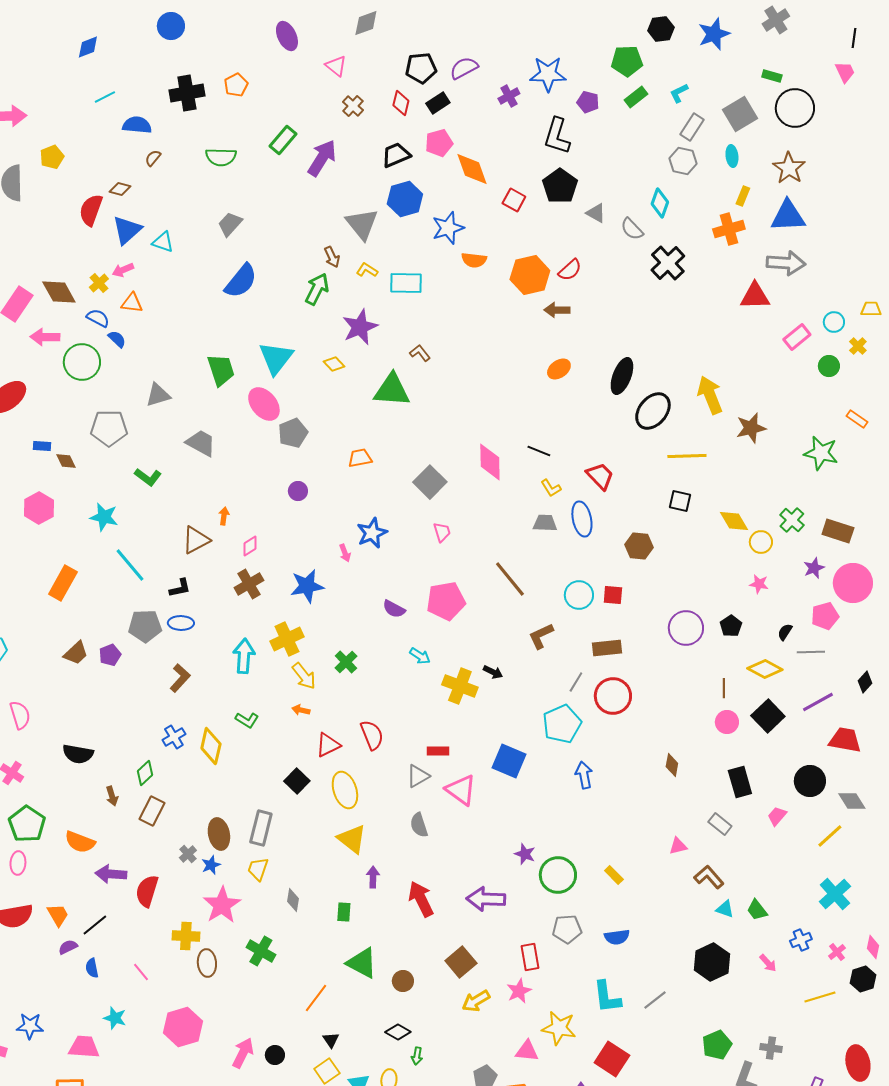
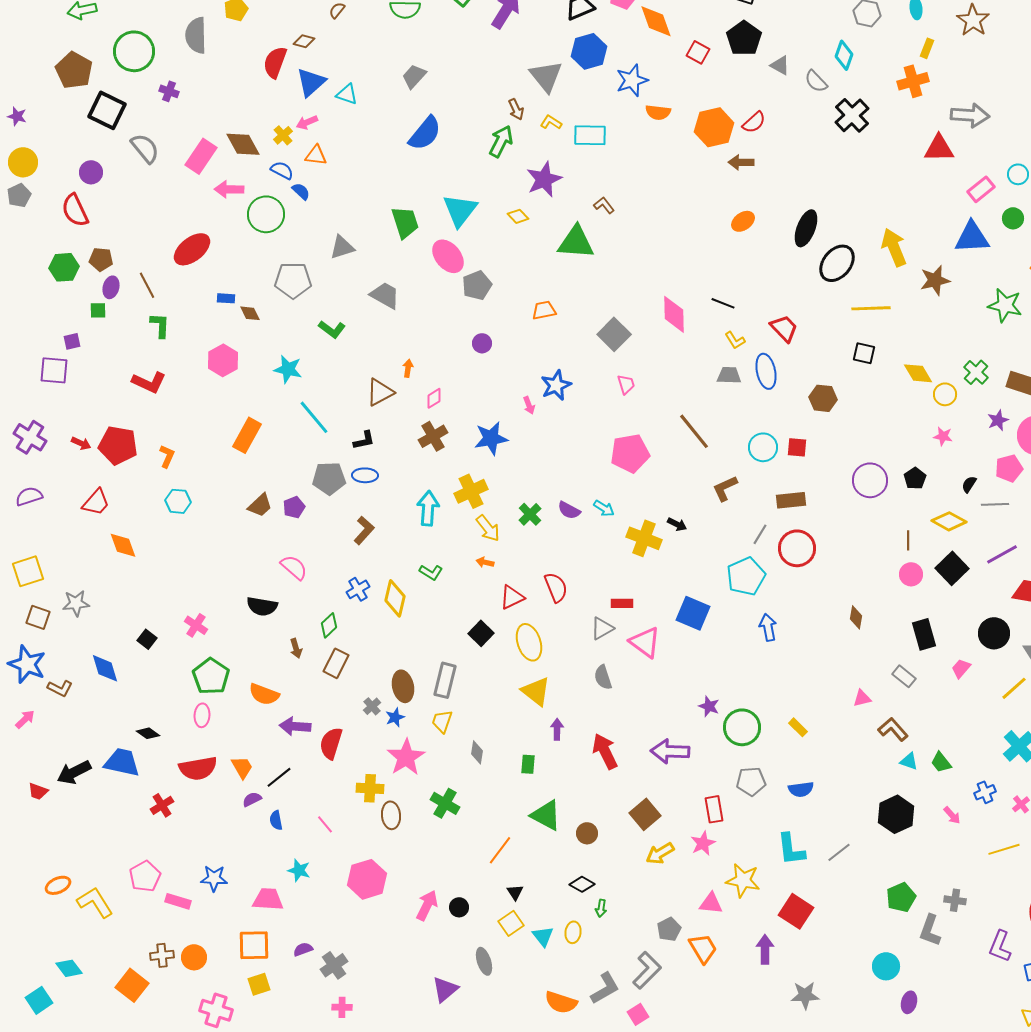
blue triangle: (788, 216) -> (972, 237), moved
purple semicircle: (394, 609) -> (569, 510), moved
pink semicircle: (20, 715) -> (294, 567), moved, turned -32

